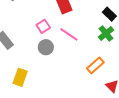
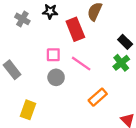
pink square: (43, 26) -> (53, 55), turned 32
orange rectangle: (95, 65) -> (98, 97), moved

